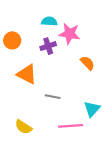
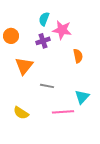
cyan semicircle: (49, 21) -> (44, 19), turned -72
orange semicircle: (87, 63) -> (78, 56), turned 32
orange triangle: (27, 74) -> (24, 66), turned 42

